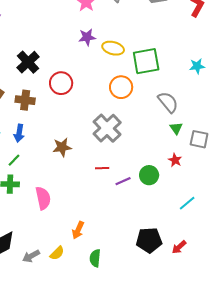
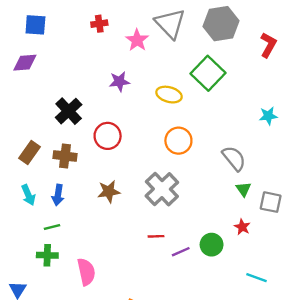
purple star: (87, 37) -> (119, 82), moved
green square: (146, 61) -> (208, 73), moved, turned -36
brown star: (62, 147) -> (109, 191), moved
green line: (14, 160) -> (52, 227), turned 32
cyan line: (187, 203) -> (256, 278), turned 60

